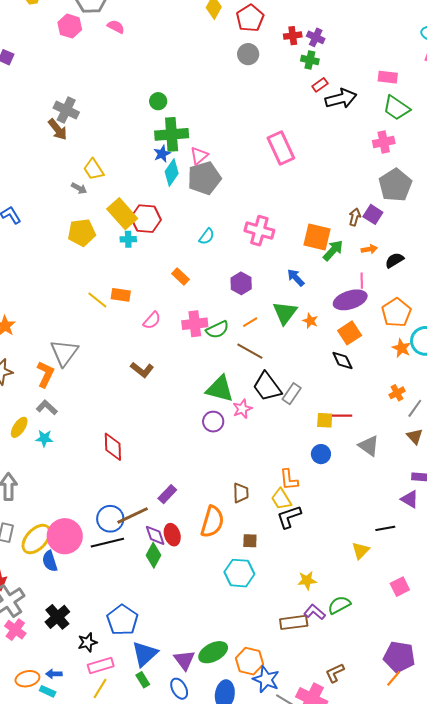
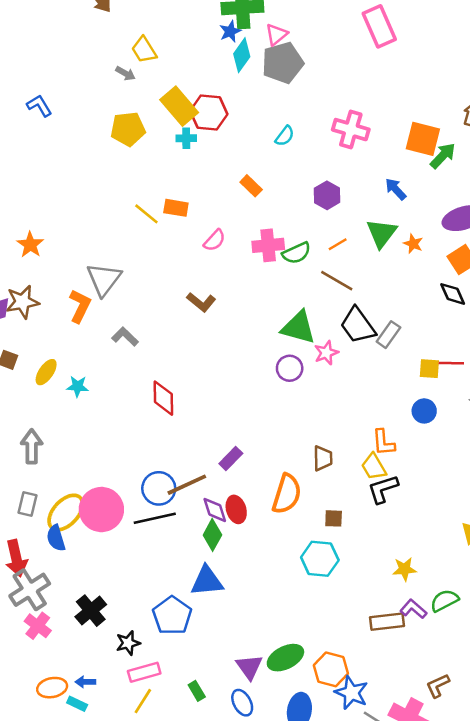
gray L-shape: (47, 407) -> (125, 337), moved
blue semicircle: (50, 561) -> (56, 538), moved
blue triangle: (145, 654) -> (207, 581), moved, turned 36

